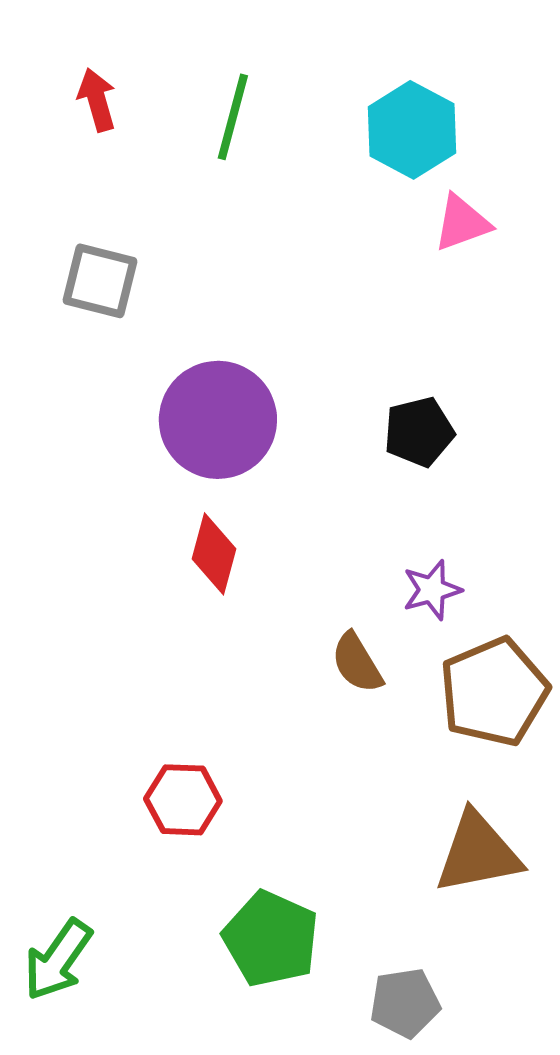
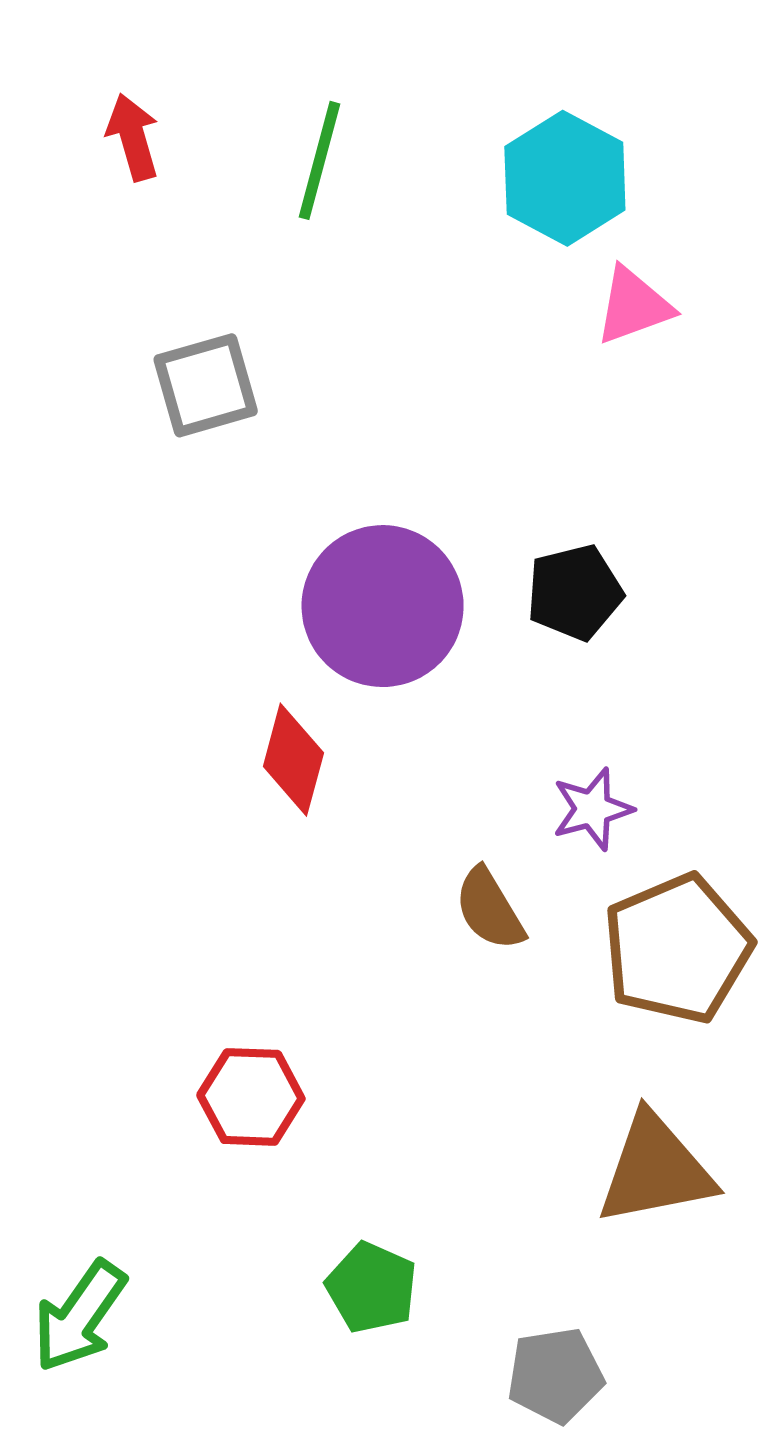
gray square: (100, 281) -> (206, 385), moved, turned -30
purple circle: (218, 420) -> (383, 606), moved
green pentagon: (271, 939) -> (372, 1288), size x0.7

